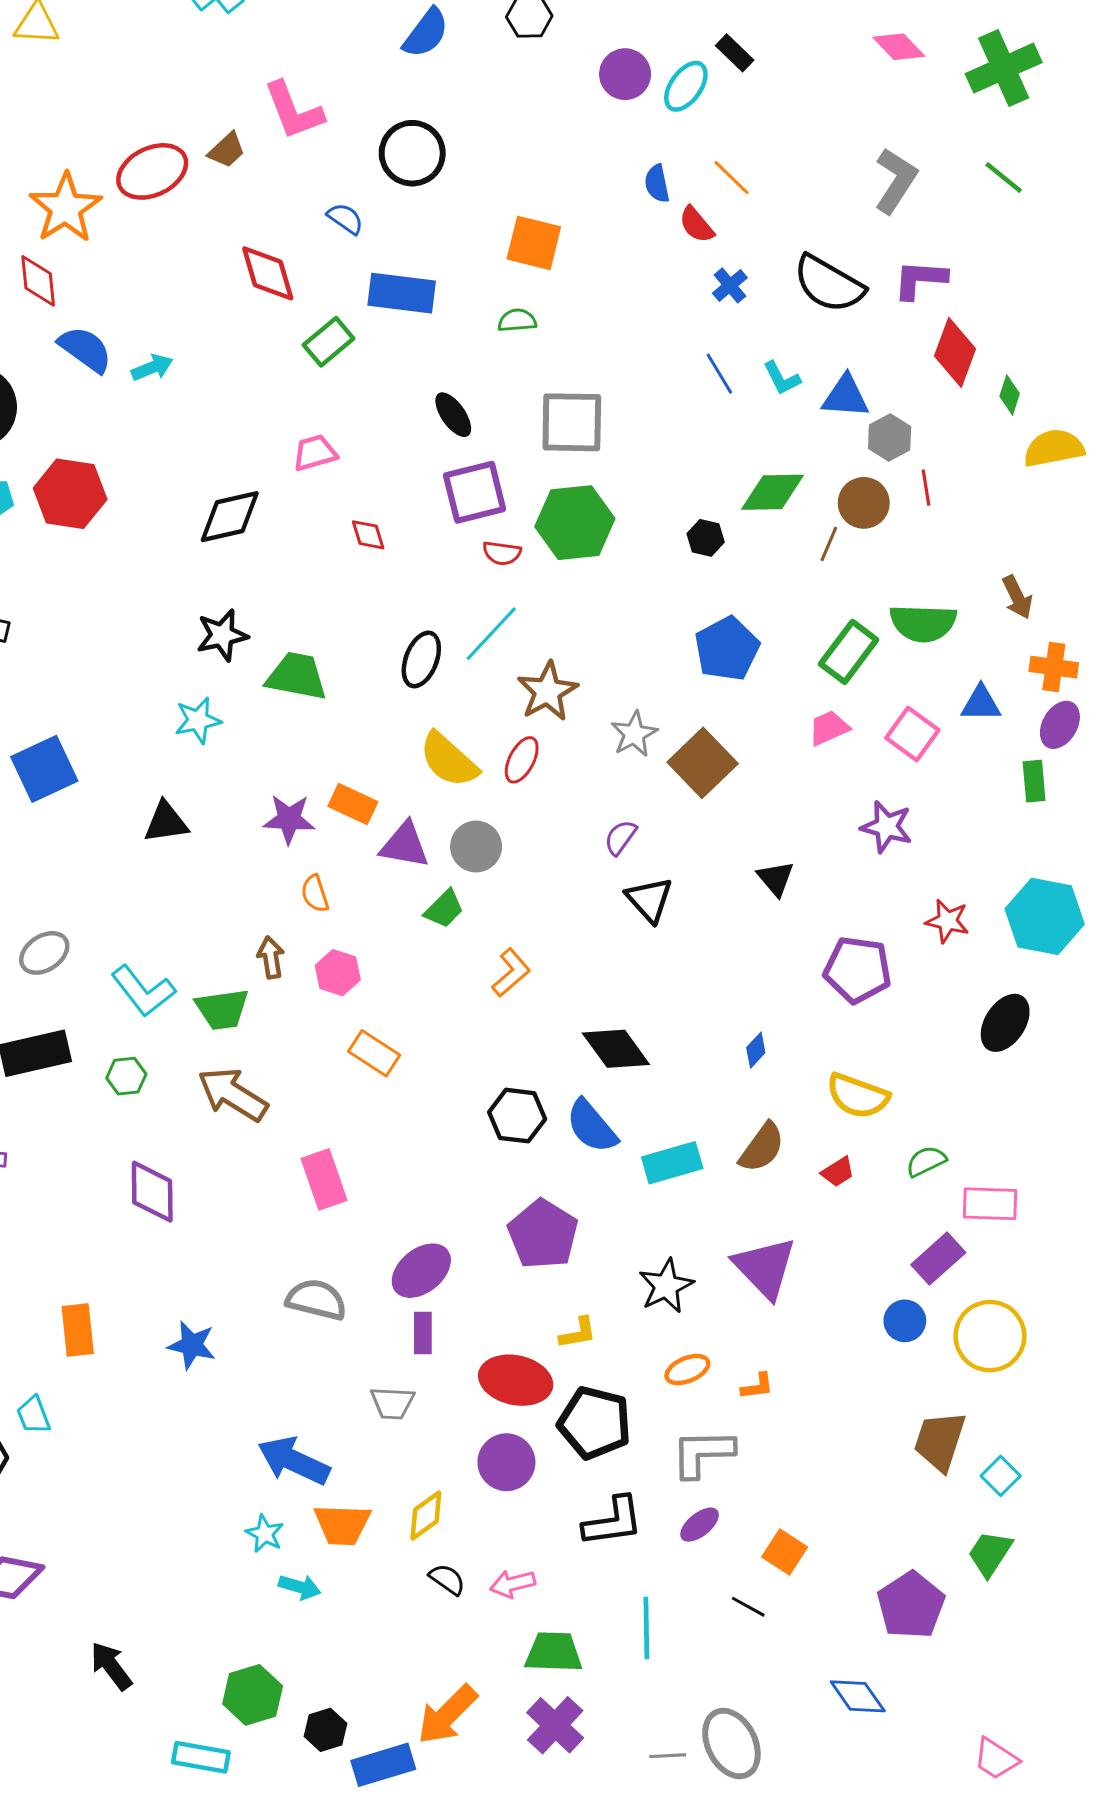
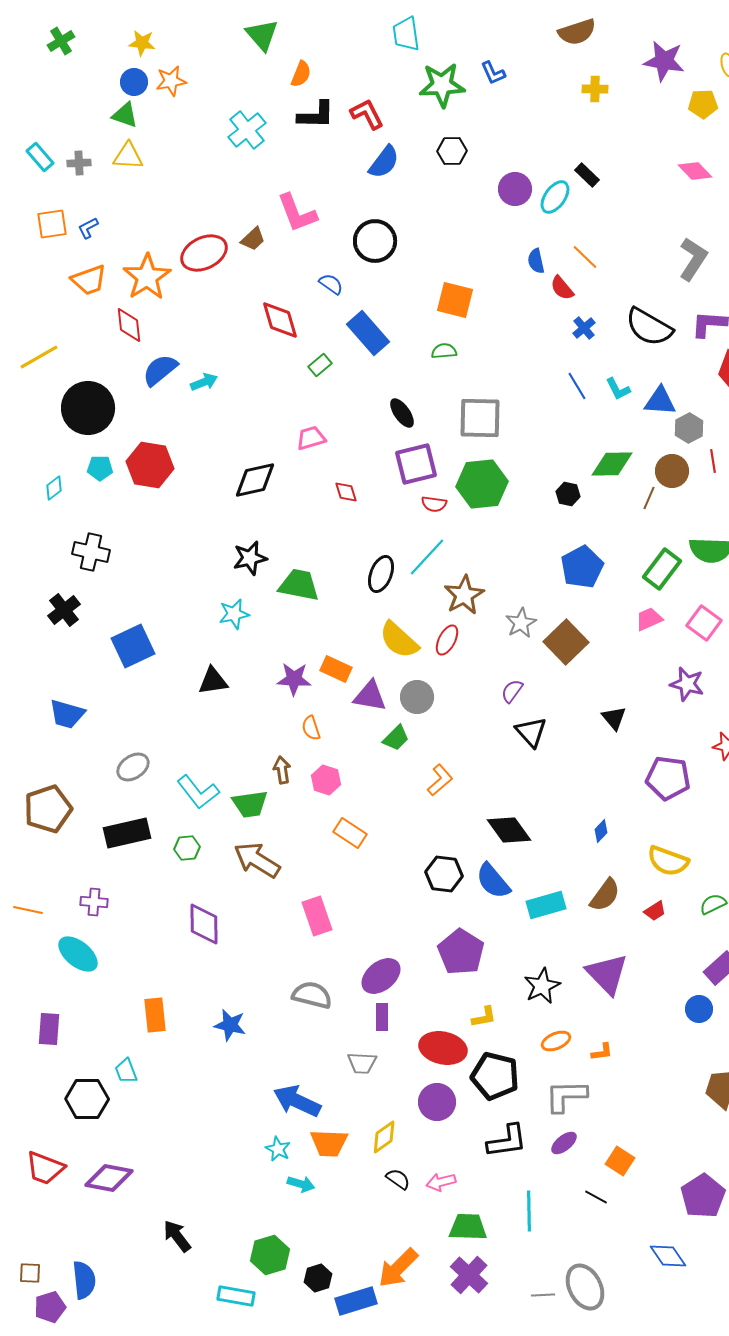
blue rectangle: (402, 293) -> (368, 333), turned 42
green rectangle: (329, 342) -> (320, 365), size x0.7
blue semicircle: (85, 349) -> (160, 370), turned -75

